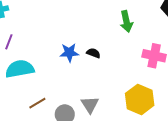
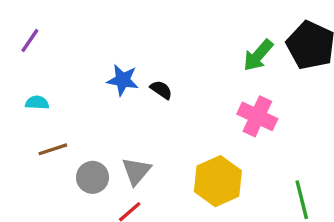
green arrow: (126, 21) -> (258, 55), moved, turned 40
cyan semicircle: (20, 69) -> (37, 103), moved, size x0.5

